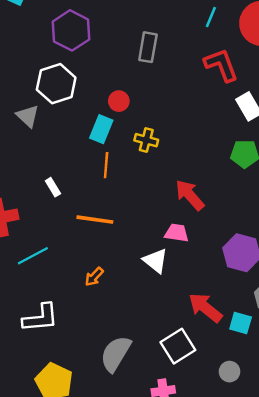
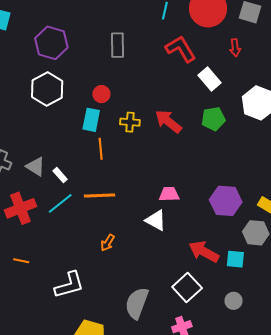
gray triangle: (28, 116) -> (35, 167), moved
red arrow: (190, 195) -> (168, 121), moved
cyan line: (33, 256) -> (60, 203), moved

